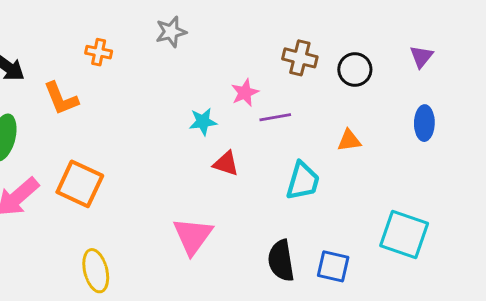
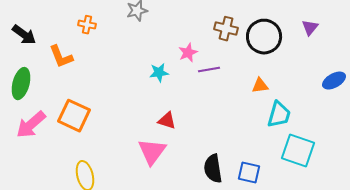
black circle: (355, 69) -> (264, 37), size x1.5
blue ellipse: (424, 123) -> (334, 81), moved, turned 60
red triangle: (226, 164) -> (167, 121), moved
cyan trapezoid: (303, 181) -> (279, 115), moved

